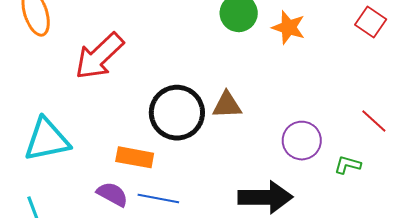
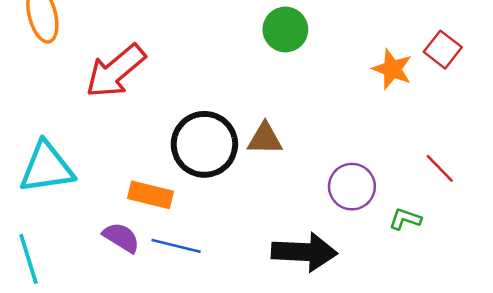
orange star: (289, 27) -> (392, 69), moved

